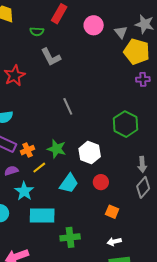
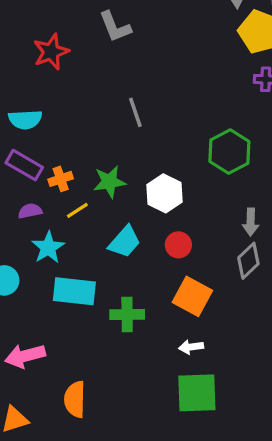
green star: (56, 149) -> (109, 182), turned -30
orange square: (112, 212) -> (192, 296), size x1.6
green cross: (70, 237) -> (127, 315), moved

